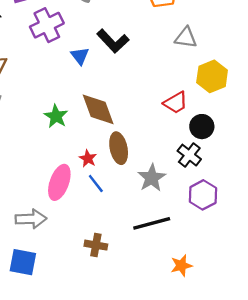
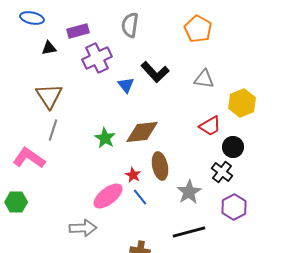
gray triangle: (186, 38) -> (204, 79), moved
brown diamond: (98, 109) -> (142, 132), turned -76
pink ellipse: (59, 182) -> (108, 196), turned 32

